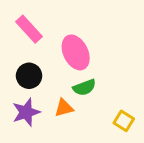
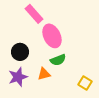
pink rectangle: (29, 29) -> (34, 14), moved

